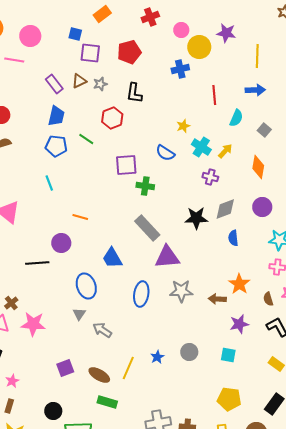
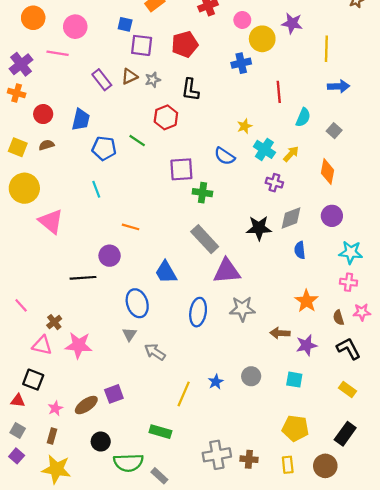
blue arrow: (255, 90) -> (339, 86), moved
blue trapezoid: (56, 116) -> (81, 120), moved
brown arrow: (217, 299) -> (280, 333), moved
brown ellipse: (99, 375) -> (86, 405), moved, turned -65

